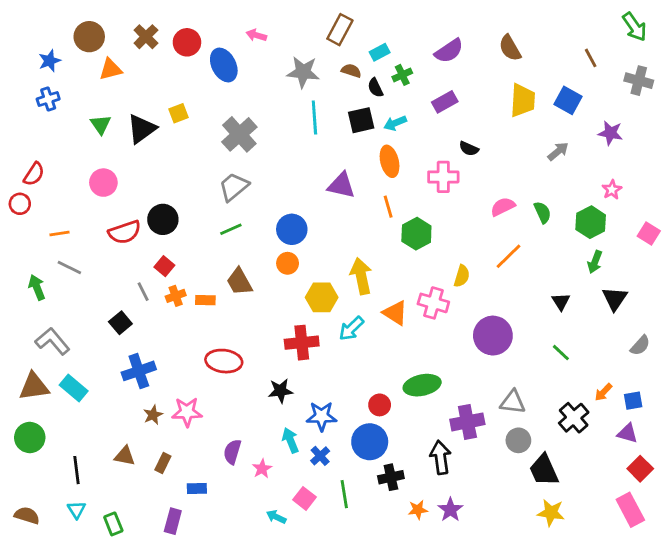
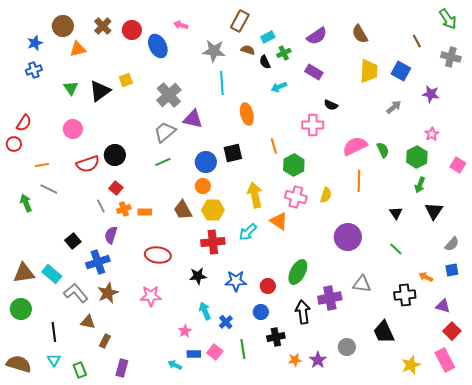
purple rectangle: (445, 102) -> (314, 72), turned 60
black square: (361, 120) -> (233, 153), moved
orange ellipse: (390, 161) -> (247, 114), moved
purple triangle: (341, 185) -> (193, 119), moved
pink semicircle: (503, 207) -> (355, 146), size x1.4
orange line: (508, 256) -> (359, 181), turned -45
brown trapezoid: (239, 282) -> (183, 210), moved
yellow hexagon: (322, 297) -> (213, 210), moved
pink cross: (433, 303) -> (296, 197), moved
black square: (120, 323) -> (73, 241), moved
gray L-shape: (52, 341) -> (76, 293), moved
green ellipse: (422, 385) -> (298, 272), turned -50
orange arrow: (603, 392) -> (426, 277), turned 72
blue square: (633, 401) -> (452, 270), moved
pink star: (187, 412) -> (151, 296), moved
brown star: (153, 415) -> (108, 293), size x1.5
blue star: (322, 416) -> (236, 281), moved
black cross: (574, 418) -> (405, 295), turned 35
gray circle: (518, 440) -> (347, 347), moved
blue circle: (370, 442) -> (261, 312), size x0.6
purple semicircle: (232, 452) -> (111, 235), moved
black arrow: (441, 457) -> (303, 312), moved
brown rectangle: (163, 463) -> (105, 341), moved
blue rectangle: (197, 489) -> (194, 354), moved
yellow star: (551, 513) -> (411, 365), moved, turned -30
brown semicircle: (27, 515) -> (19, 364), size x1.4
cyan arrow: (276, 517) -> (175, 365), moved

